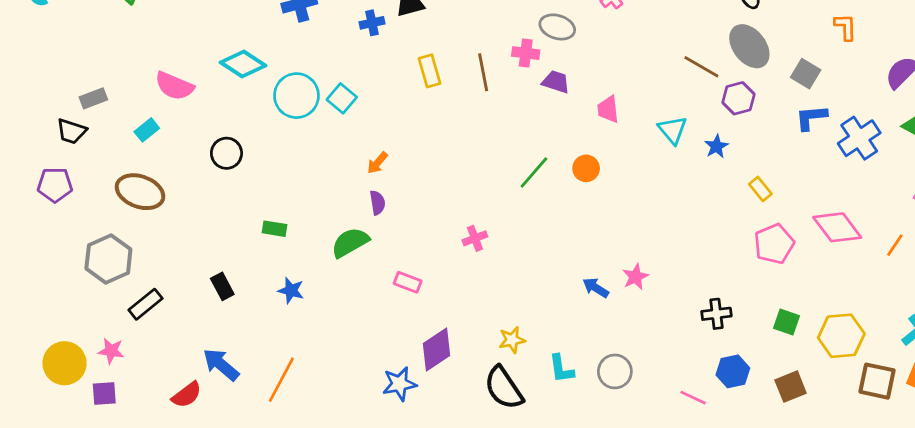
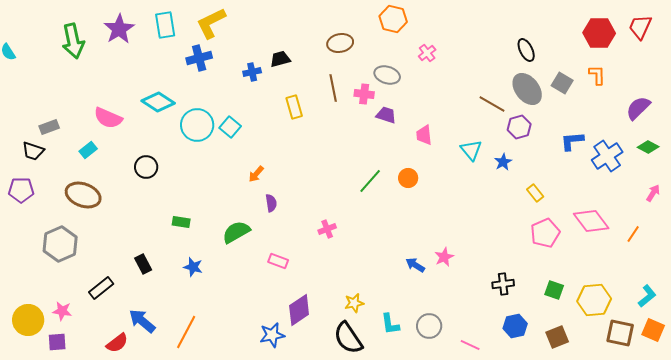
brown line: (483, 72) -> (333, 88), moved
gray square: (806, 74) -> (562, 83), moved
purple semicircle: (377, 203) -> (271, 203), moved
black rectangle: (145, 304) -> (101, 288), moved
pink line: (693, 398) -> (470, 345), moved

